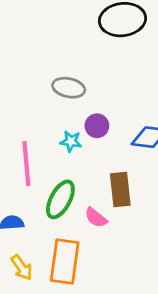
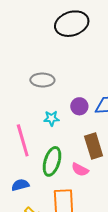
purple circle: (97, 126) -> (79, 106), moved

